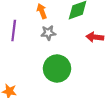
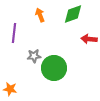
gray star: (48, 33) -> (34, 56), moved

